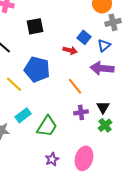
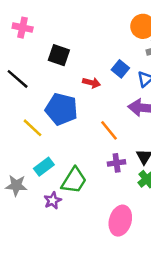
black square: (35, 26) -> (59, 55), turned 30
red arrow: (70, 50) -> (91, 83), moved
purple star: (52, 159) -> (53, 201), moved

